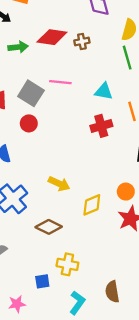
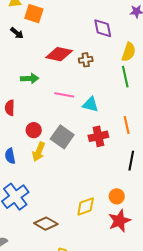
green arrow: (18, 47) -> (30, 78), moved
cyan triangle: (104, 91) -> (90, 104), moved
gray square: (31, 93) -> (62, 137), moved
yellow arrow: (59, 184) -> (39, 152), moved, turned 84

